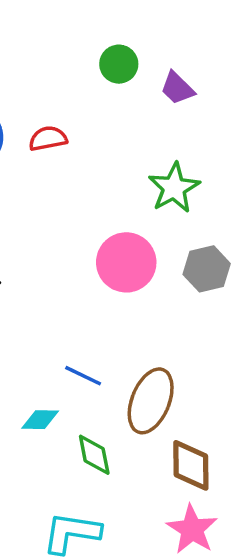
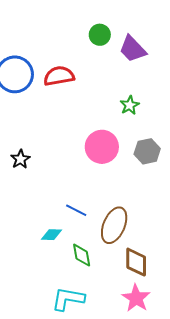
purple trapezoid: (177, 88) -> (133, 49), size x1.4
red semicircle: (48, 139) -> (59, 76), size x1.4
green star: (174, 188) -> (130, 105), size x0.7

